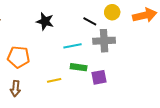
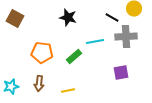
green rectangle: (79, 67) -> (74, 56), moved, turned -49
yellow line: (54, 80) -> (68, 90), moved

